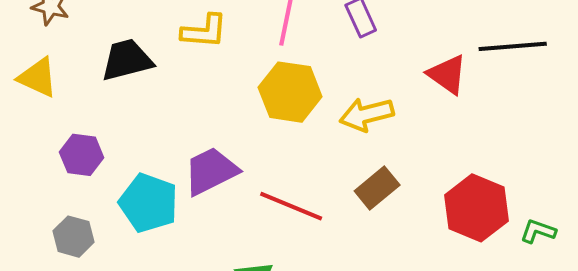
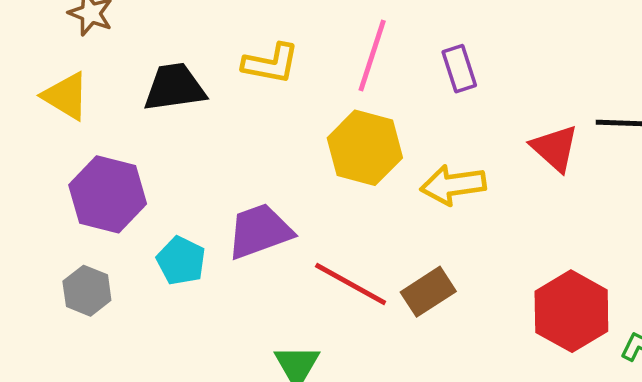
purple hexagon: (82, 155) -> (108, 194), size x1.5
brown rectangle: (377, 188) -> (428, 292), moved
cyan pentagon: (149, 203) -> (181, 261), size x0.7

